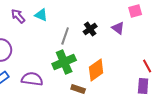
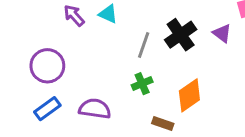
black cross: (90, 29) -> (181, 35), size x1.5
green cross: (64, 62) -> (142, 84), size x0.6

